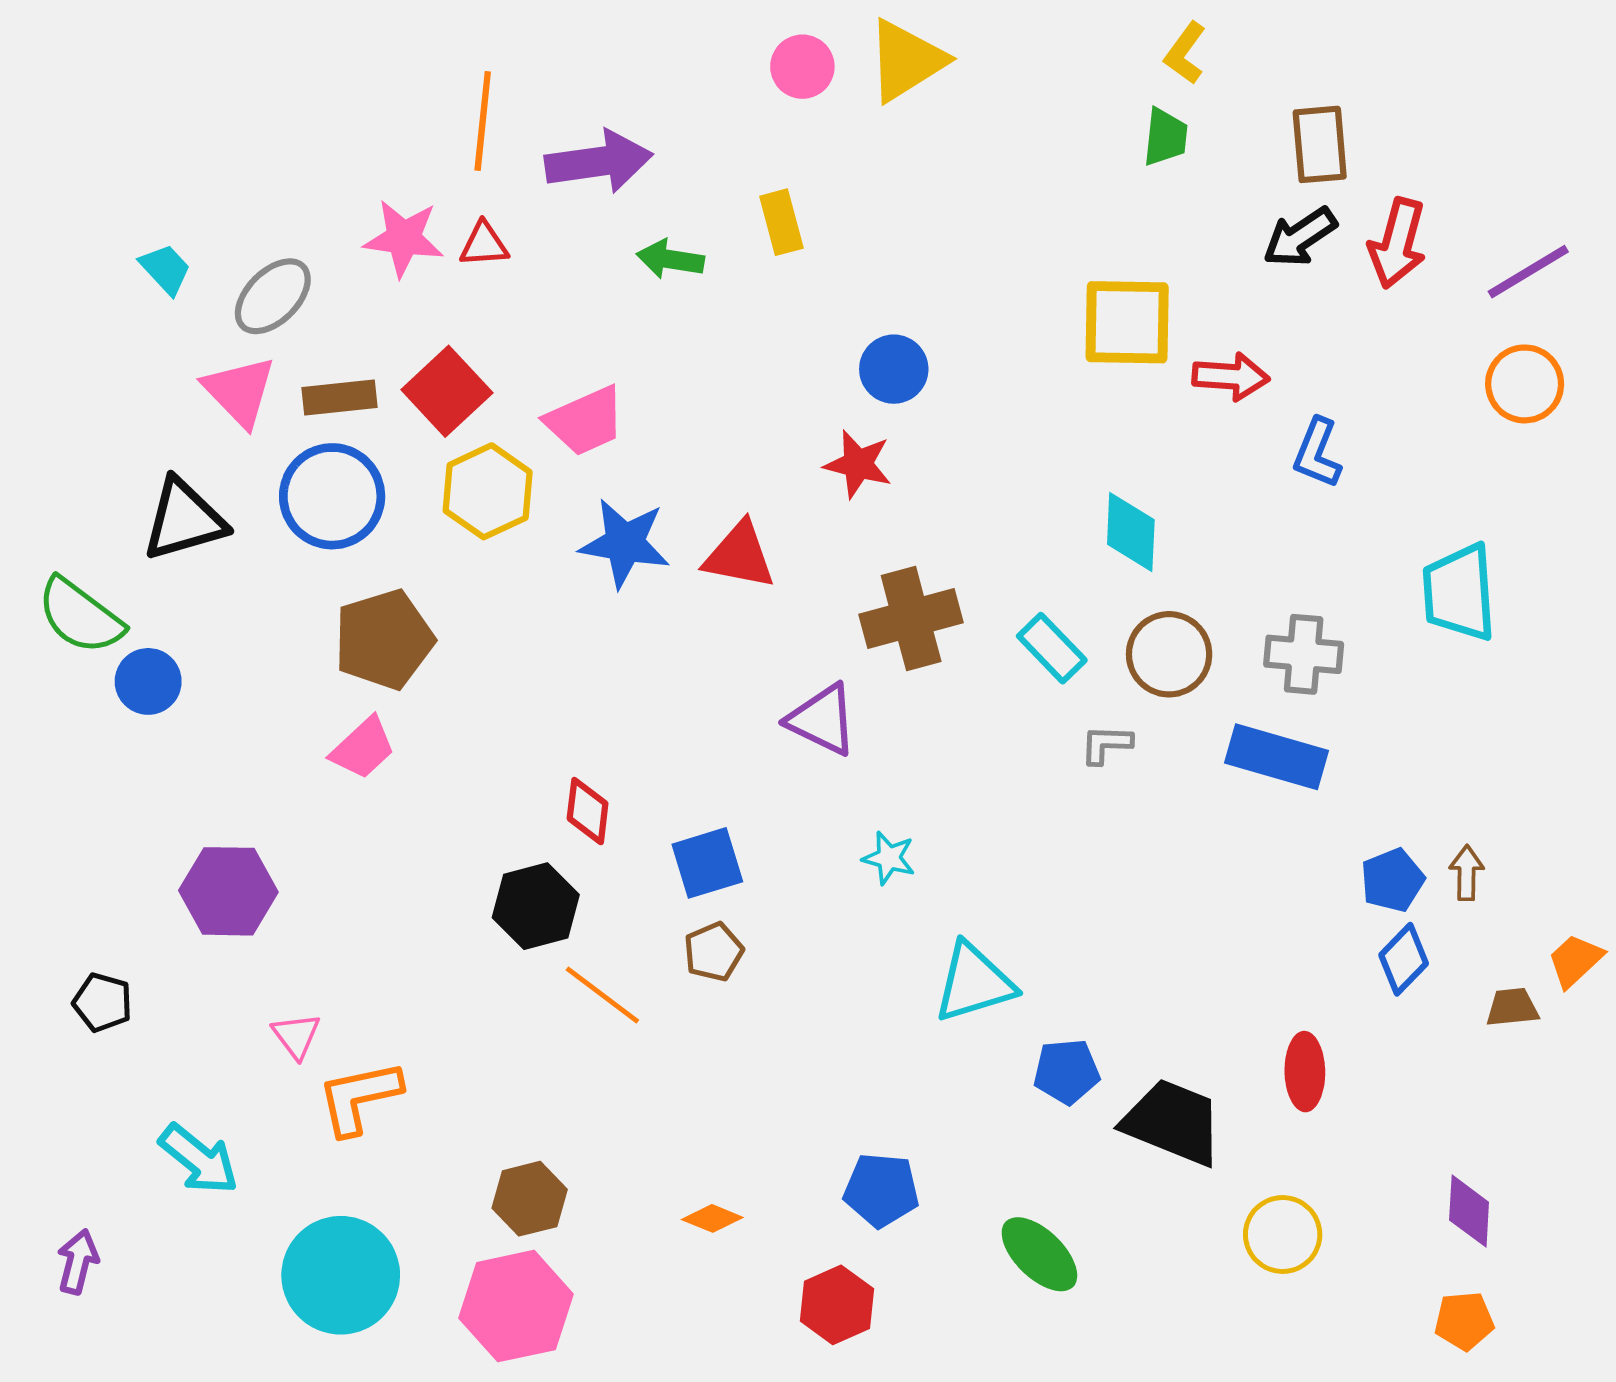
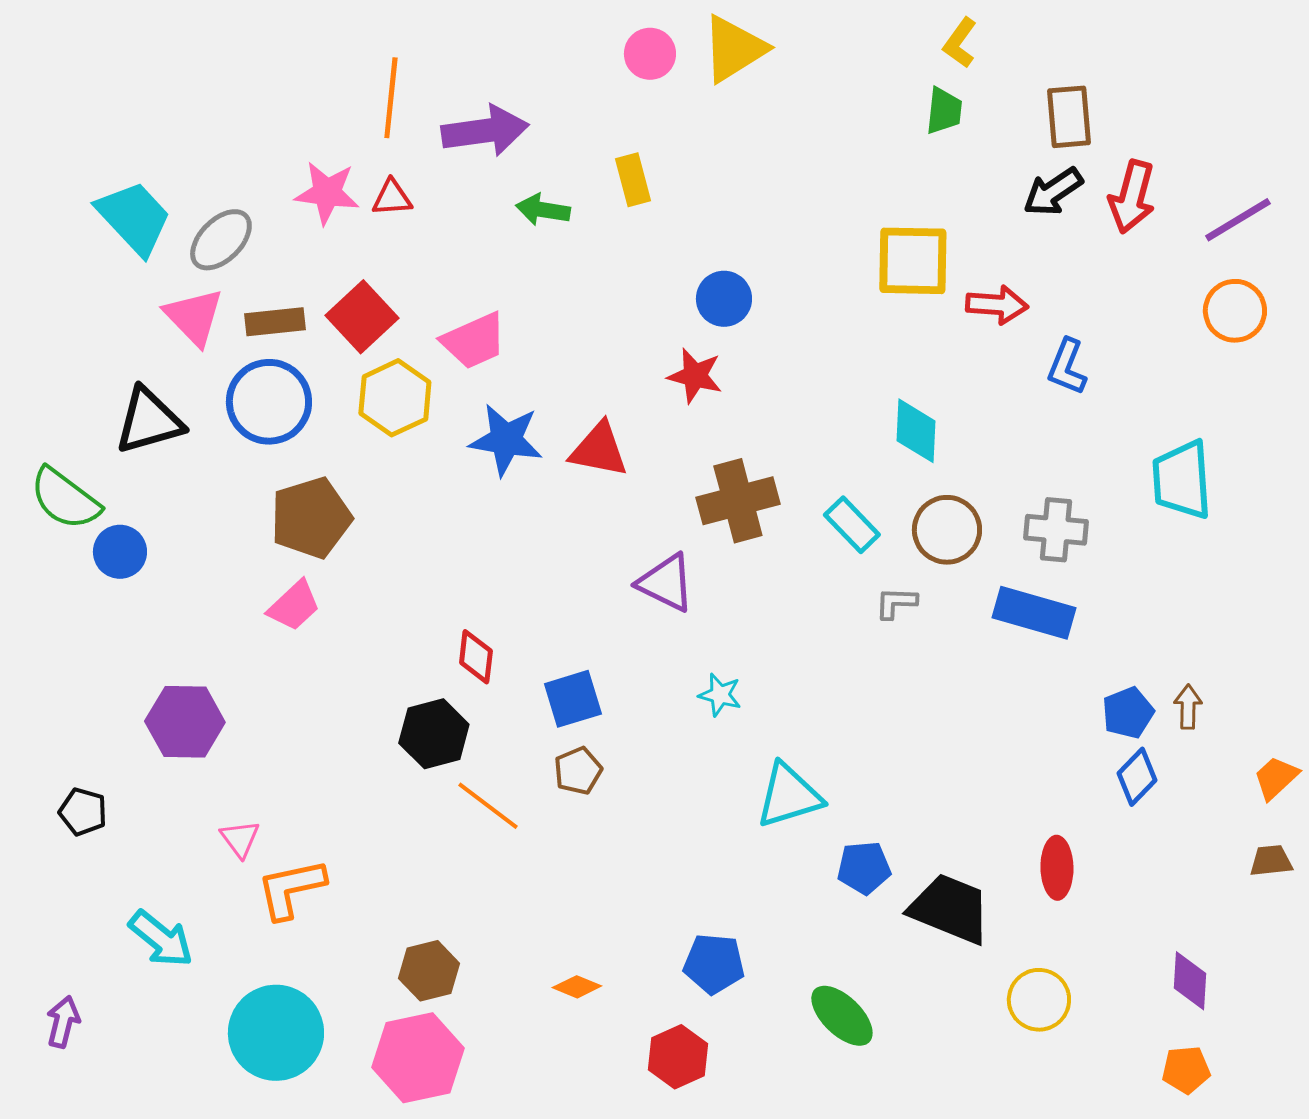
cyan trapezoid: (165, 269) -> (134, 218), size x1.8
brown trapezoid: (1512, 1007) -> (1271, 861), moved

